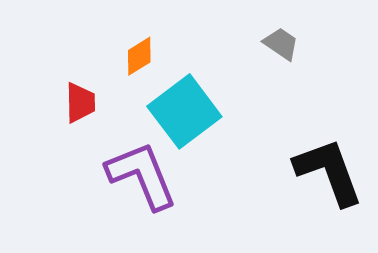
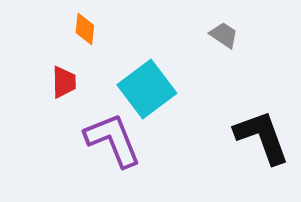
orange diamond: (139, 56) -> (85, 29), moved, turned -52

